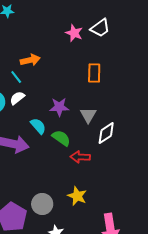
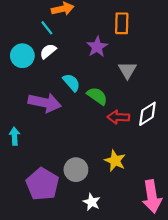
orange rectangle: (94, 73) -> (122, 23), moved
purple star: (59, 107) -> (97, 47), moved, turned -30
white diamond: (106, 133) -> (147, 114), moved

